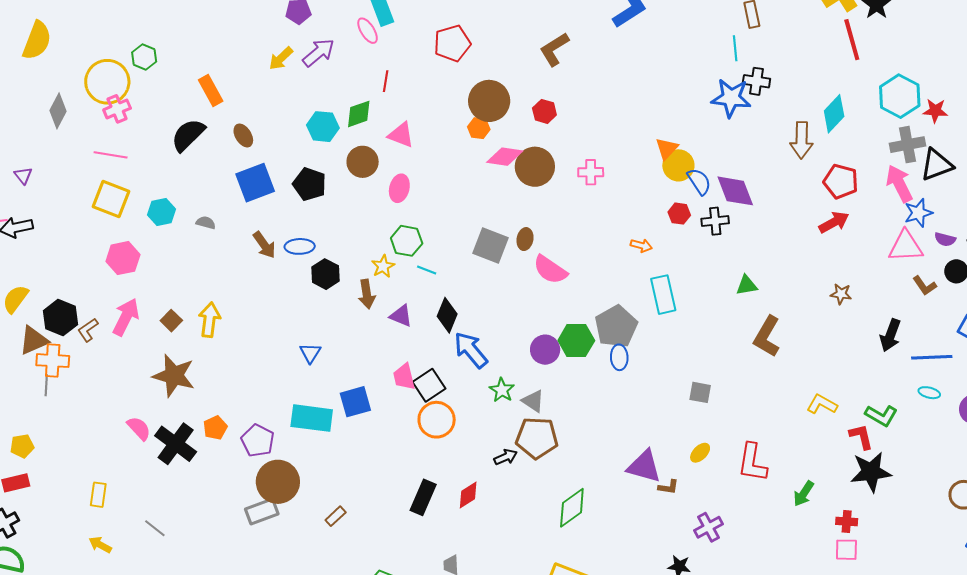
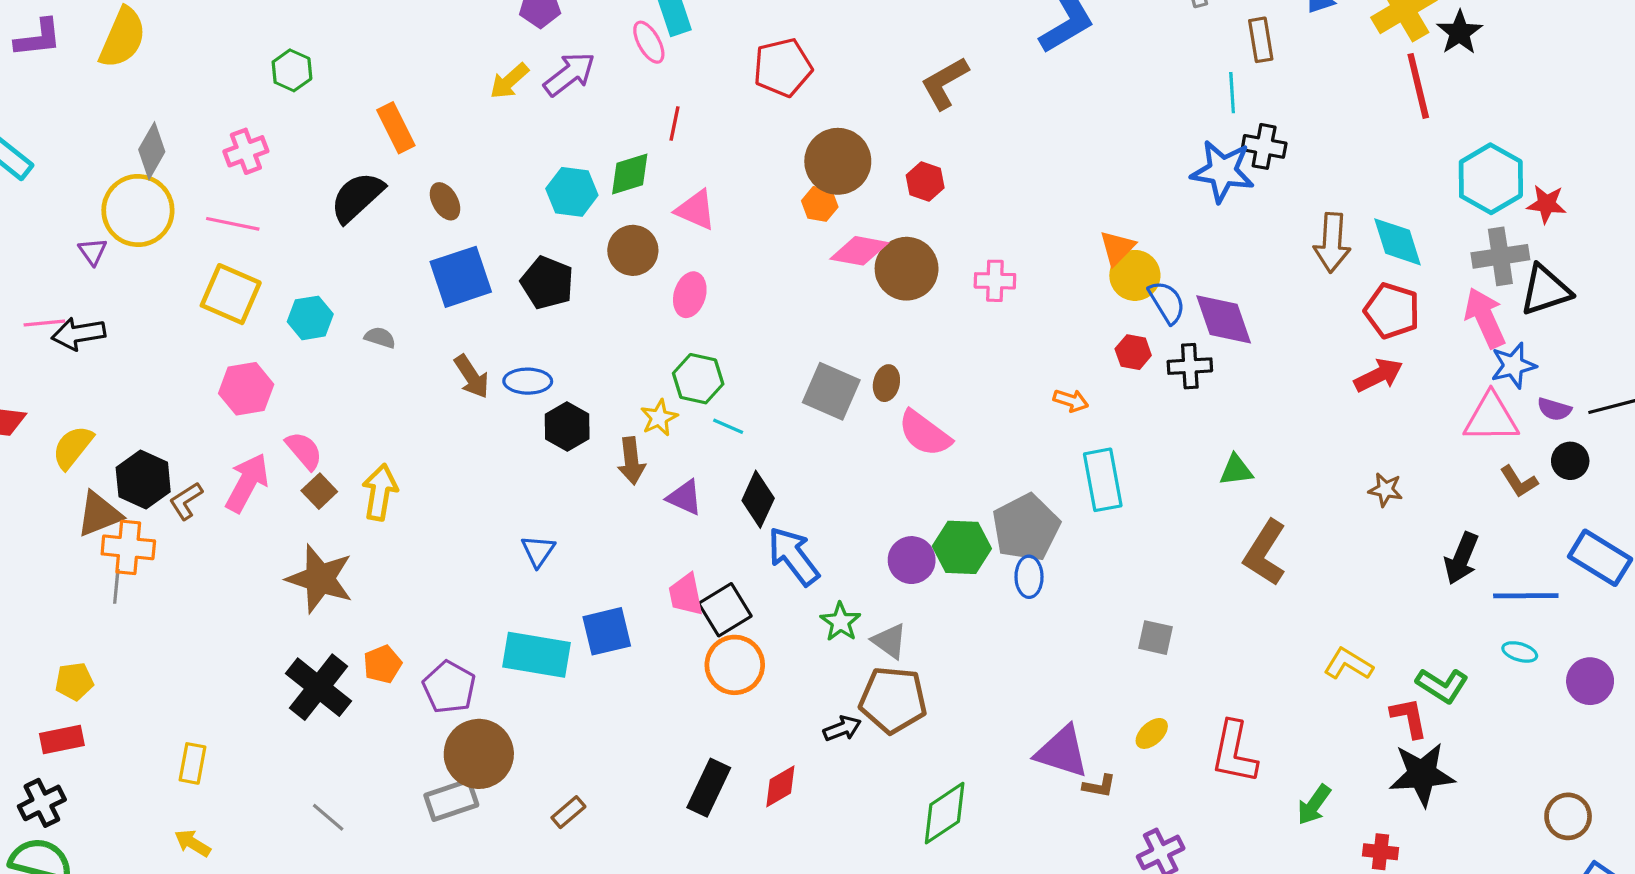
yellow circle: (107, 82) -> (138, 211), moved
cyan diamond: (834, 114) -> (1397, 242), moved, turned -63
pink semicircle: (139, 428) -> (304, 451), moved
gray line: (155, 528) -> (328, 817), moved

